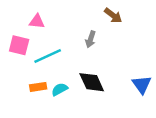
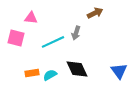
brown arrow: (113, 15) -> (95, 13), turned -63
cyan line: (48, 56) -> (53, 42), moved

